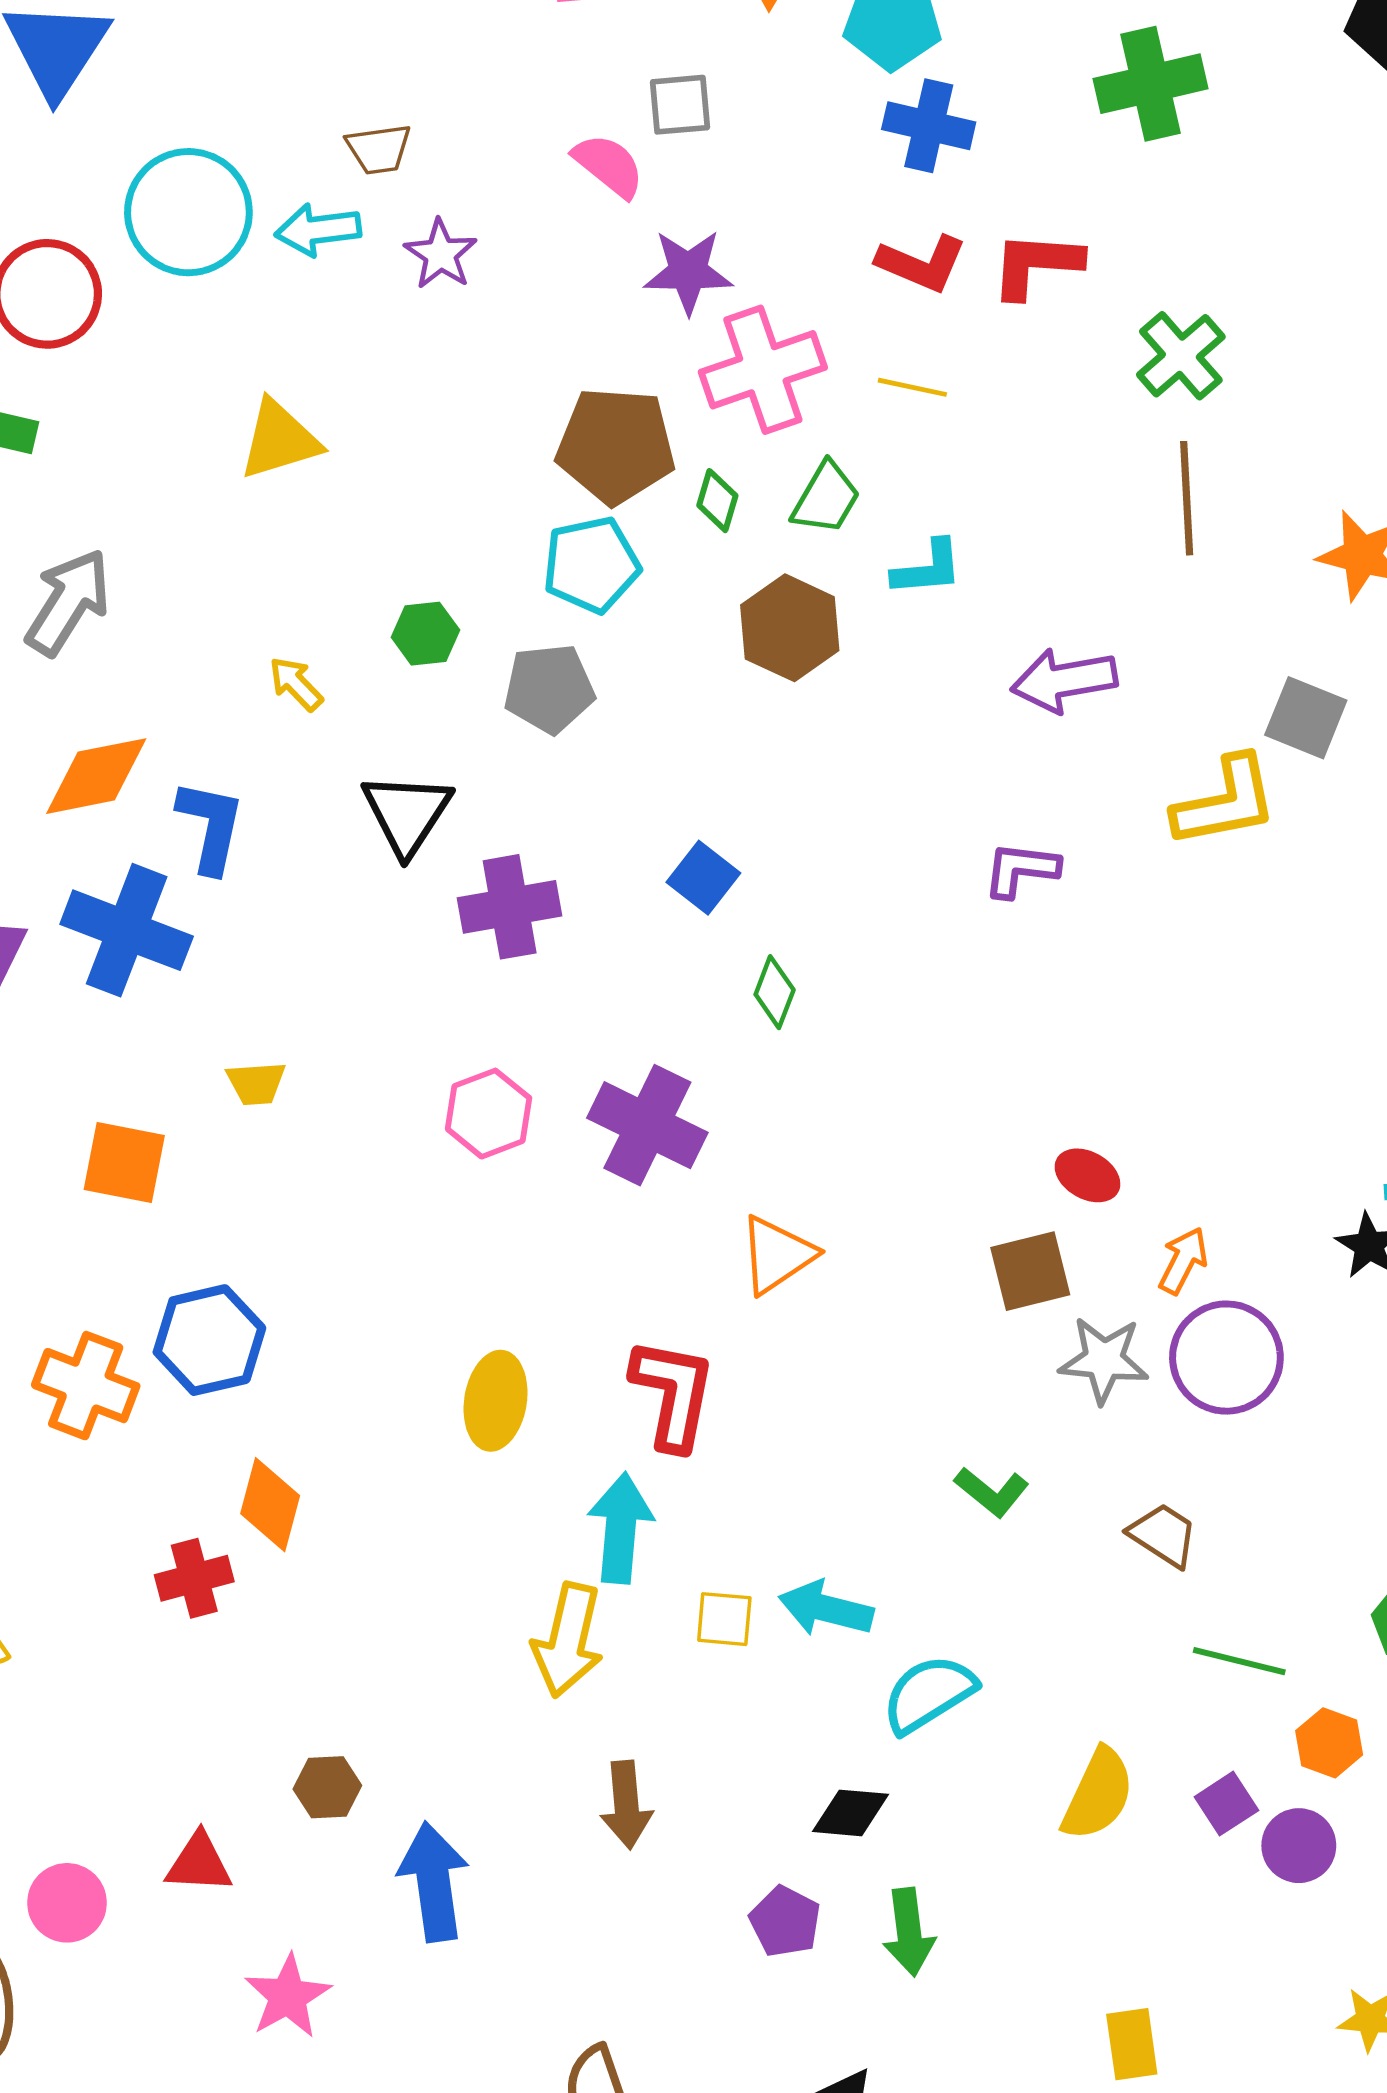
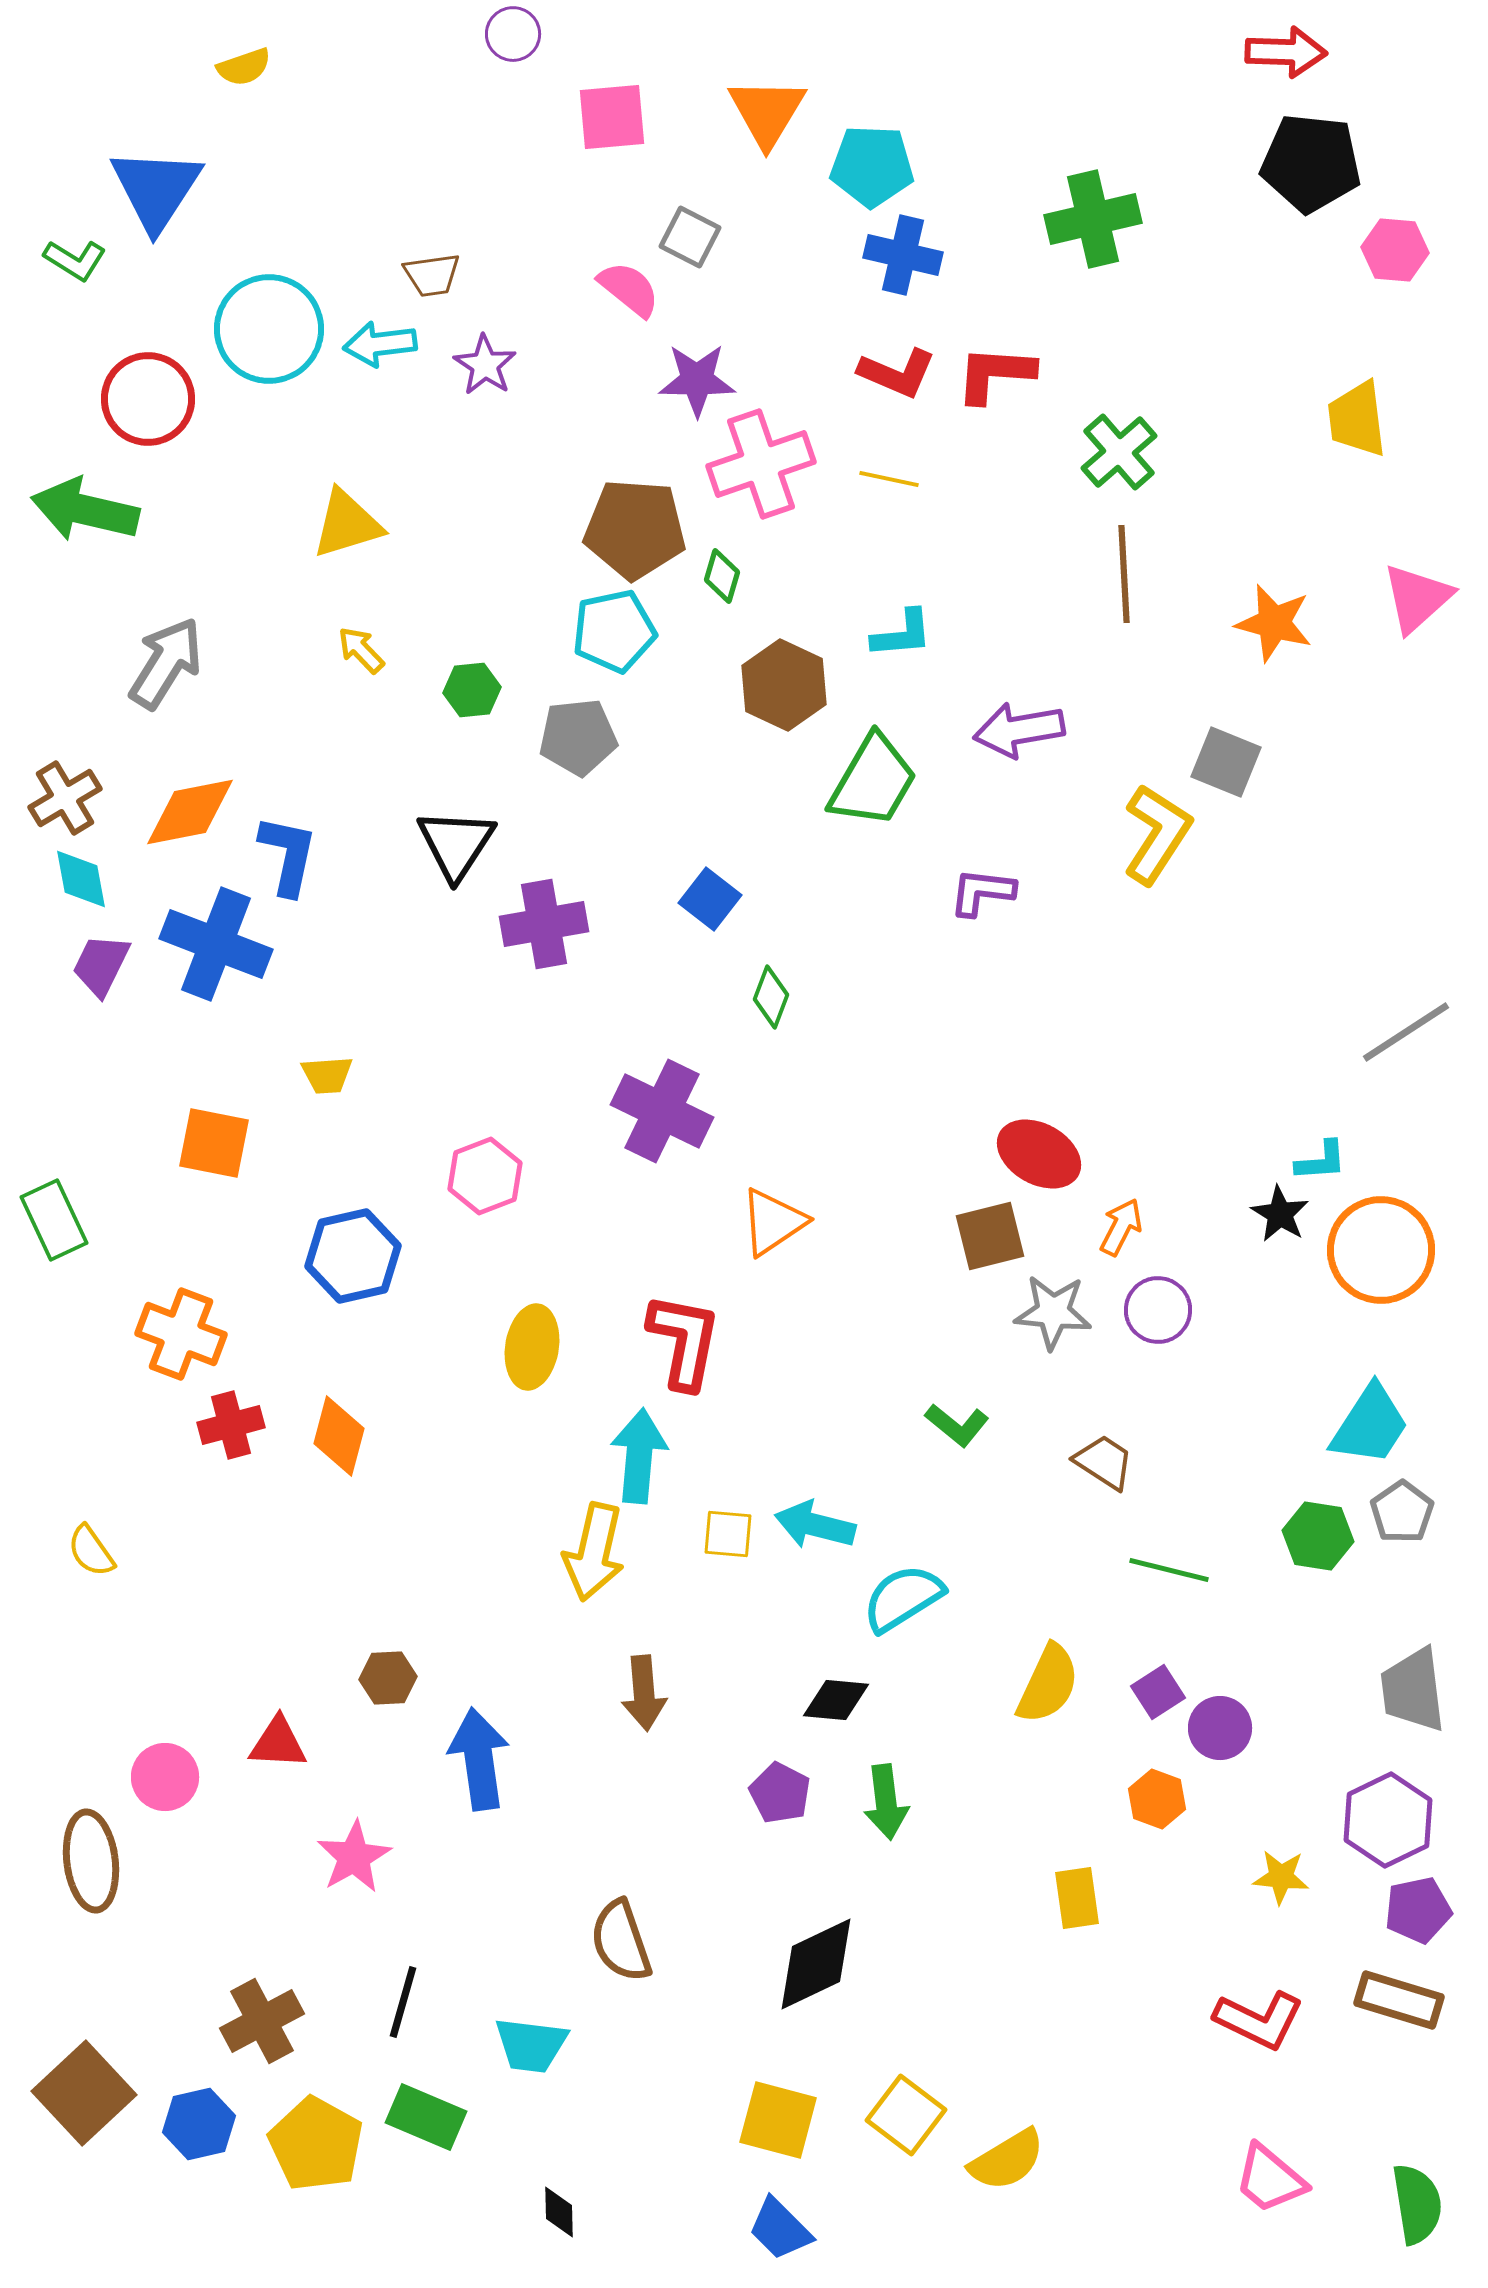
gray square: (680, 105) -> (690, 237), turned 32
green trapezoid: (826, 498) -> (873, 781), moved, size x1.5
yellow arrow: (296, 684) -> (361, 650), moved
yellow L-shape: (1225, 802) -> (1157, 834), turned -46
pink hexagon: (489, 1114) -> (485, 1176), moved
red ellipse: (1087, 1175) -> (1039, 1154), size x1.5
blue hexagon: (209, 1340) -> (353, 1256), moved
purple circle: (1226, 1358) -> (1158, 1310), size x0.7
red cross: (194, 1578) -> (231, 1425), moved
orange hexagon: (1329, 1743) -> (1157, 1799), moved

